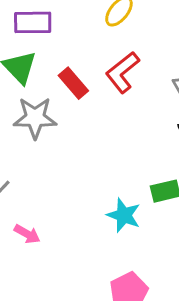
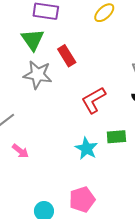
red L-shape: (122, 72) -> (94, 100), moved

